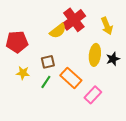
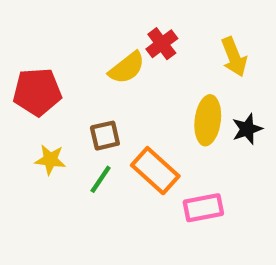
red cross: (74, 20) -> (162, 44), size x0.6
pink rectangle: (93, 95) -> (203, 208), turned 36

